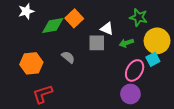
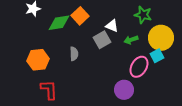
gray square: (97, 43) -> (102, 40), turned -30
gray semicircle: (68, 57) -> (74, 54), turned 48
red L-shape: (43, 94) -> (49, 90), turned 105
purple circle: (130, 94) -> (124, 90), moved

